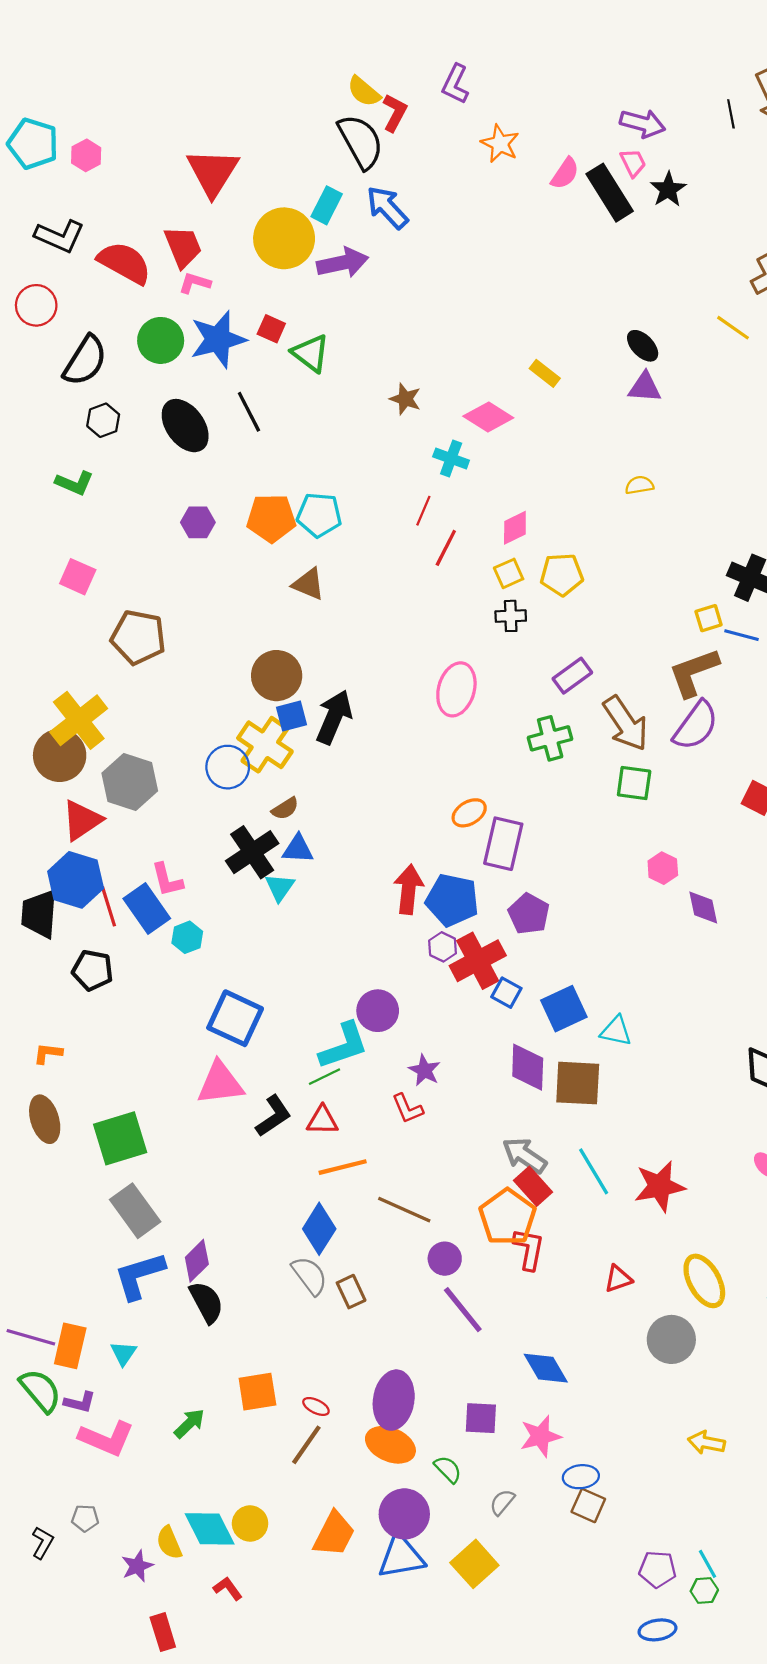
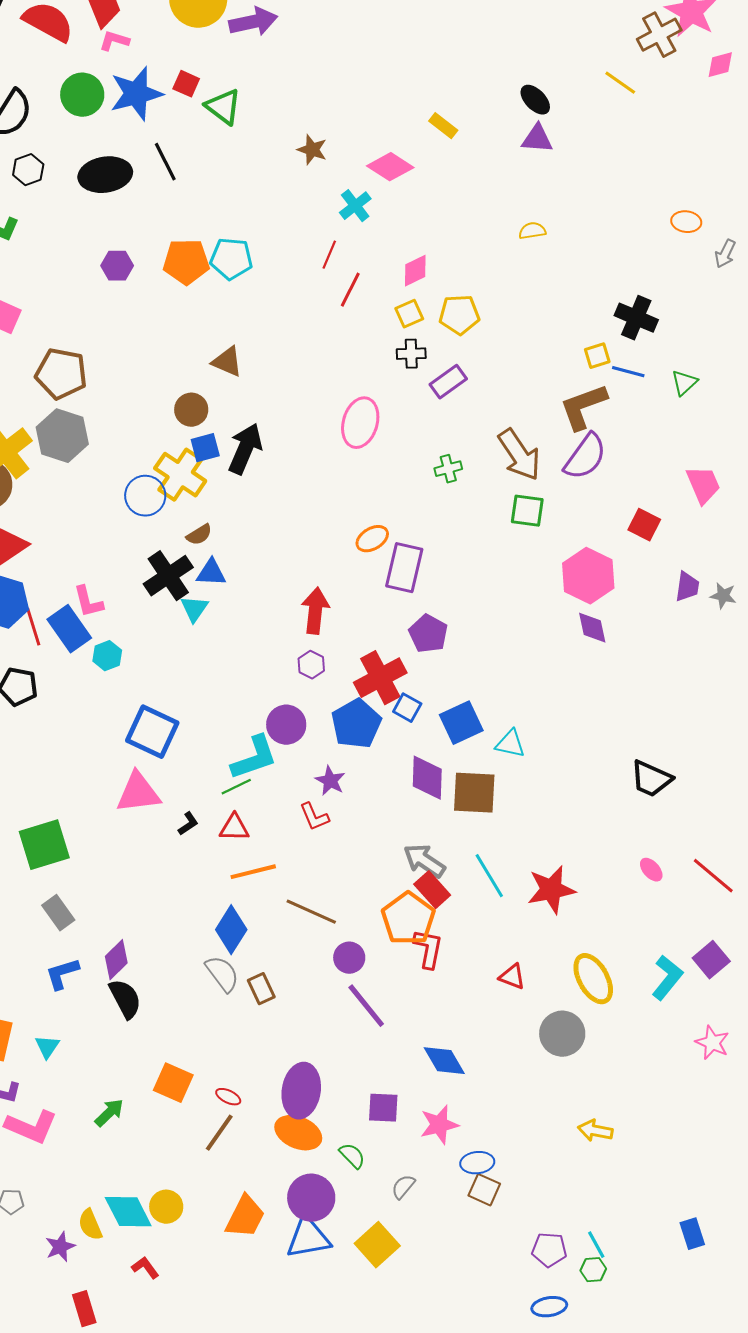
black ellipse: (185, 426) -> (105, 175), turned -63
cyan cross: (451, 459) -> (355, 206), turned 32
brown triangle: (309, 584) -> (227, 362), moved
brown circle: (277, 676) -> (191, 410), size x0.7
purple rectangle: (572, 676) -> (448, 382), moved
green cross: (550, 738) -> (448, 469), size x0.7
gray hexagon: (130, 782) -> (62, 436), moved
pink hexagon: (663, 868) -> (588, 576), moved, size x1.8
blue pentagon: (452, 900) -> (356, 724), moved, turned 30
purple hexagon: (443, 947) -> (311, 665), moved
black L-shape: (273, 1116) -> (188, 824), size x0.6
gray rectangle: (135, 1211) -> (58, 913), size x0.7
blue L-shape: (139, 1276) -> (62, 974), size x0.7
red triangle: (618, 1279) -> (512, 977), turned 40
orange square: (257, 1392) -> (173, 1083), turned 33

